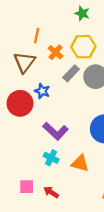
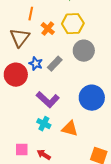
gray rectangle: (71, 73) -> (55, 64), moved

